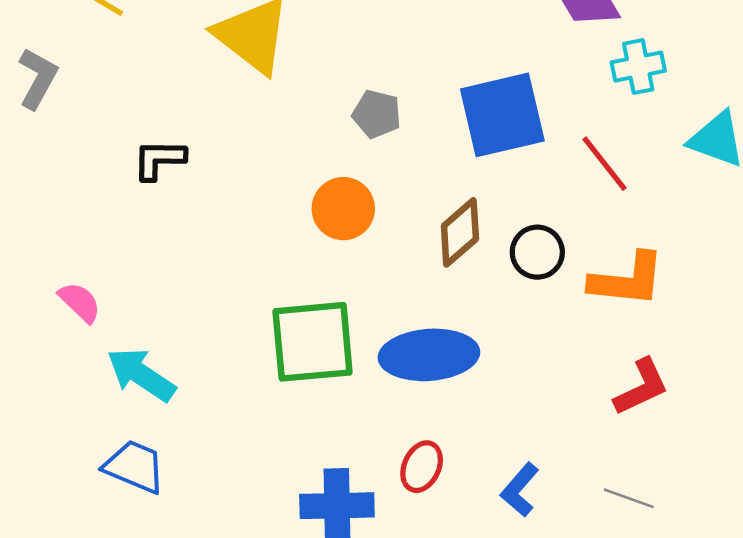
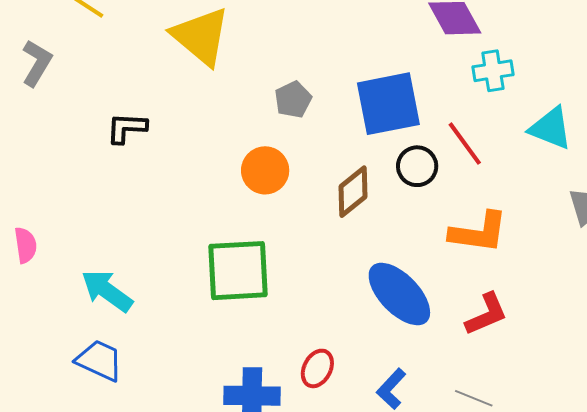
gray pentagon: (377, 114) -> (293, 100), turned 30
black circle: (537, 252) -> (417, 166), moved
pink semicircle: (80, 302) -> (26, 245), moved, turned 36
blue ellipse: (429, 355) -> (399, 294), moved, turned 48

